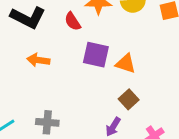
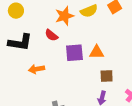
brown square: (129, 99) -> (107, 76), turned -32

